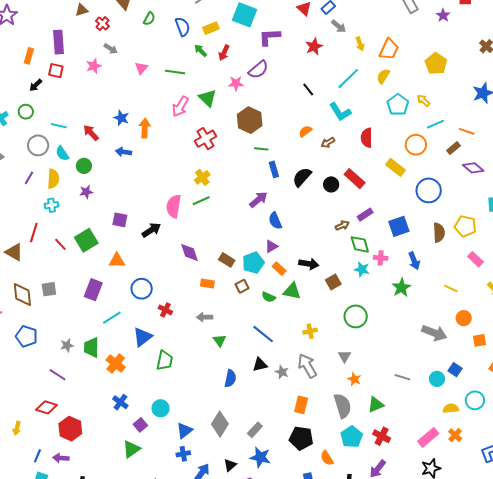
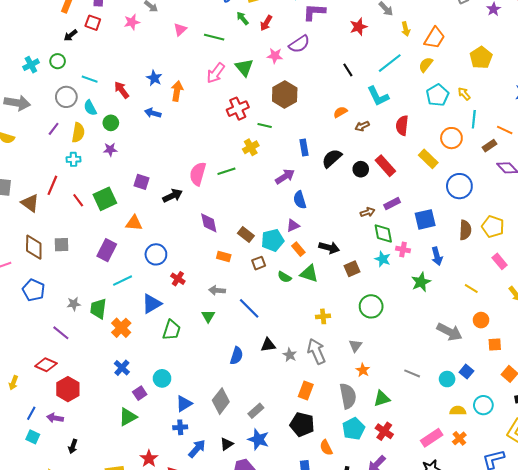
cyan line: (435, 124) -> (474, 119), turned -66
green line: (261, 149) -> (265, 126), moved
yellow cross: (202, 177) -> (251, 147), moved
blue line: (263, 334) -> (249, 308), moved
green triangle: (220, 340) -> (208, 316), moved

